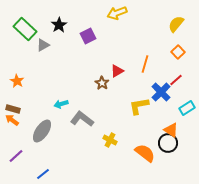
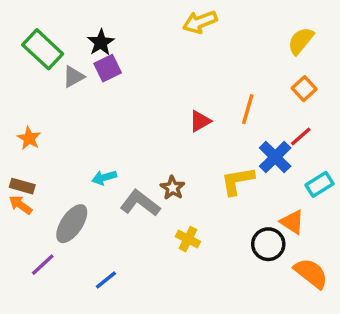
purple square: (88, 36) -> (108, 68), moved
brown star: (102, 83) -> (173, 188), moved
black circle: (168, 143) -> (268, 244), moved
orange semicircle: (145, 153) -> (311, 273), moved
purple line: (16, 156) -> (43, 265), moved
blue line: (43, 174) -> (106, 280), moved

